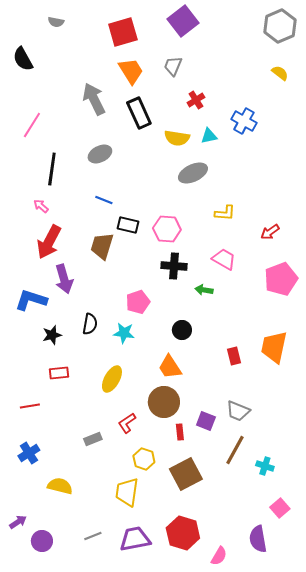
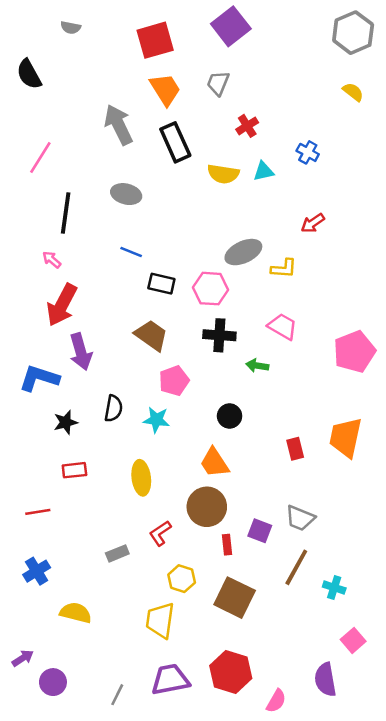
blue cross: (244, 121) -> (308, 152), size x0.7
gray ellipse: (100, 154) -> (126, 194), turned 40
gray ellipse: (193, 173) -> (243, 252), moved
red arrow: (270, 232) -> (313, 223), moved
brown trapezoid: (102, 246) -> (151, 335), moved, turned 108
yellow ellipse: (112, 379) -> (141, 478), turned -36
brown square: (186, 474) -> (235, 598), turned -36
gray line: (93, 536) -> (117, 695), moved, turned -42

